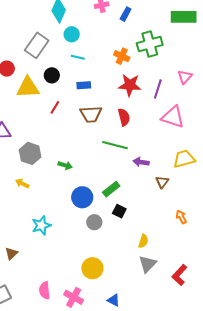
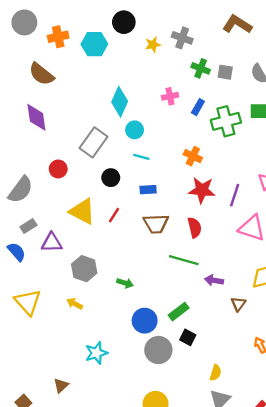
green cross: (150, 44) -> (226, 121), moved
yellow triangle: (28, 87) -> (82, 211), moved, turned 30
gray circle: (94, 222) -> (158, 350), size x1.5

